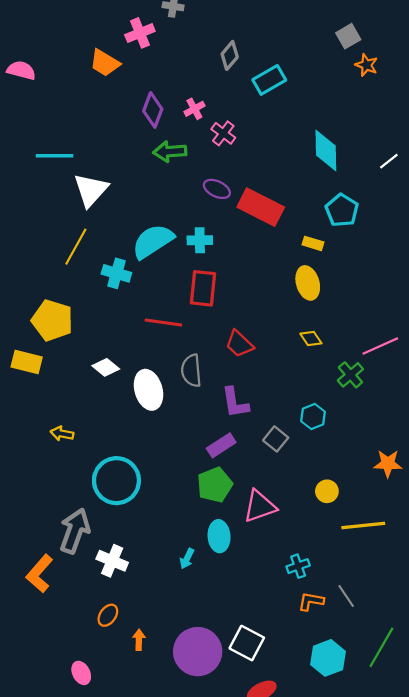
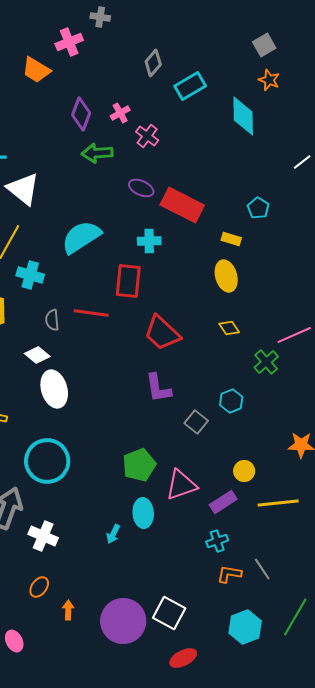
orange star: (366, 65) -> (269, 80), moved
cyan diamond: (326, 150) -> (243, 116), moved
white triangle: (91, 190) -> (23, 189), turned -33
cyan pentagon: (342, 210) -> (258, 208), size x0.7
cyan cross: (200, 240) -> (149, 241), moved
cyan cross: (116, 273) -> (30, 275), moved
red trapezoid: (239, 344) -> (162, 333), size x1.4
gray semicircle: (191, 371) -> (52, 320), moved, size x0.7
white ellipse: (149, 390) -> (54, 389), moved
purple rectangle: (221, 445) -> (223, 502), moved

